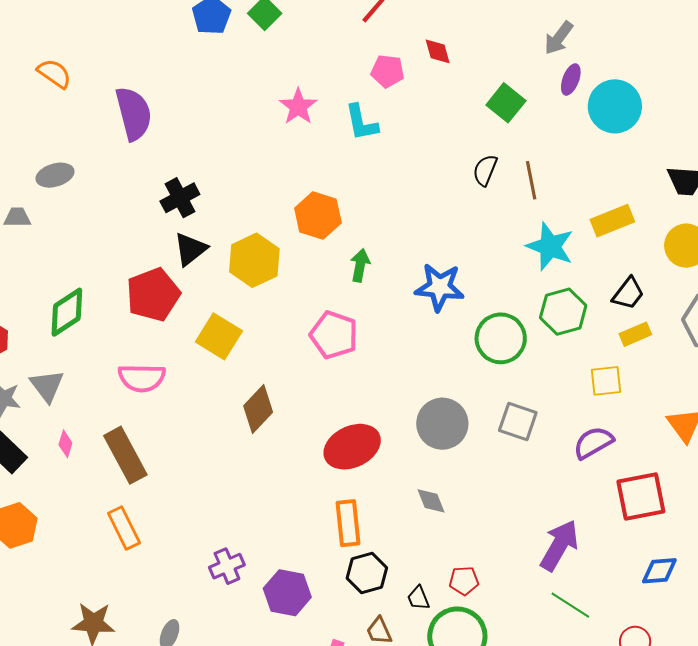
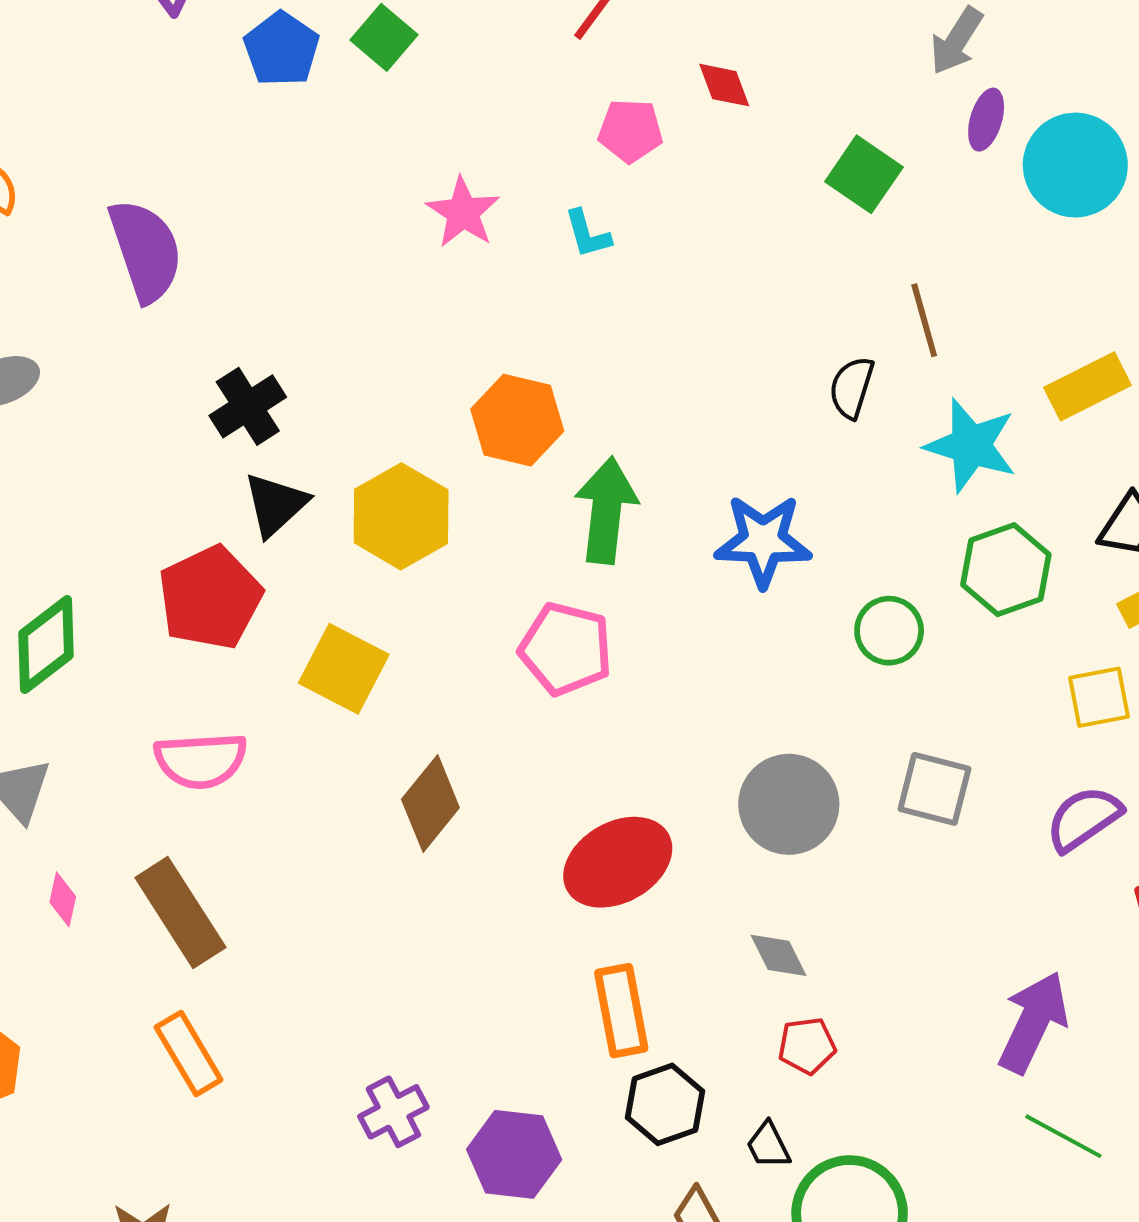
cyan L-shape: (361, 122) -> (588, 234), size x0.7
black semicircle: (485, 170) -> (852, 387), moved
green arrow: (360, 265) -> (606, 510), size x1.6
green circle: (501, 338) -> (889, 631), size x0.7
red pentagon: (464, 581) -> (807, 1046), moved

